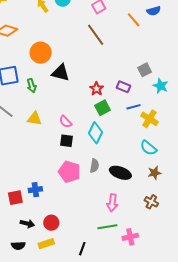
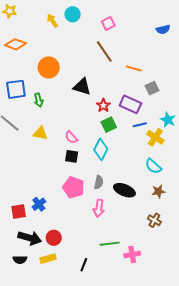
orange line: (134, 20) -> (134, 68), moved, turned -35
black triangle: (61, 73) -> (82, 87), moved
cyan star: (161, 86) -> (168, 120), moved
purple rectangle: (124, 87) -> (130, 104), size x1.5
blue cross: (35, 190) -> (39, 204), turned -32
pink arrow: (112, 203) -> (99, 208), moved
black arrow: (27, 224) -> (30, 238), size x1.6

